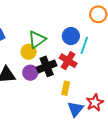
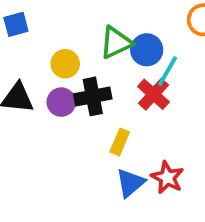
green triangle: (37, 40) -> (116, 43), moved
red cross: (68, 61) -> (153, 94), moved
red star: (95, 103) -> (167, 178), turned -30

